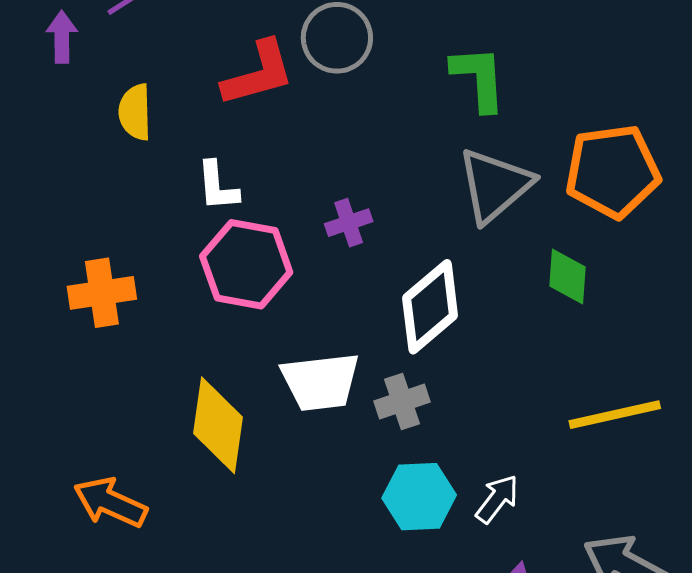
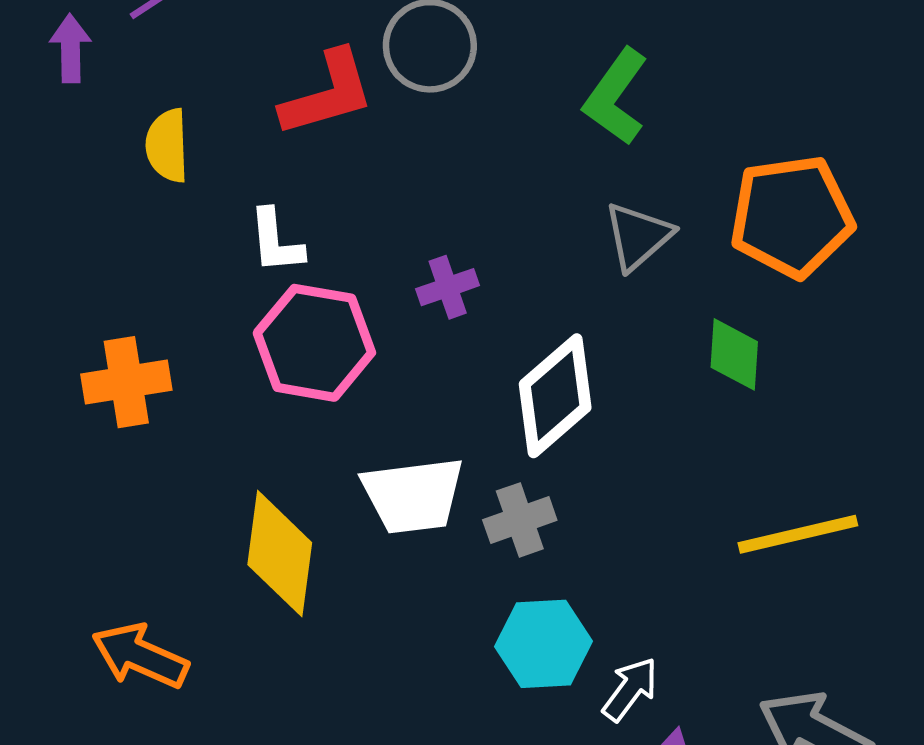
green L-shape: (479, 78) -> (616, 97), turned -140
gray triangle: (495, 185) -> (638, 236), size x0.7
white arrow: (497, 499) -> (630, 689), moved

